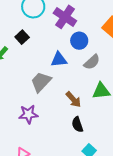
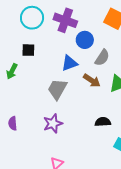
black square: (22, 37) -> (28, 50), turned -32
brown arrow: (73, 99) -> (92, 80), moved
black semicircle: (77, 124) -> (103, 122), turned 119

